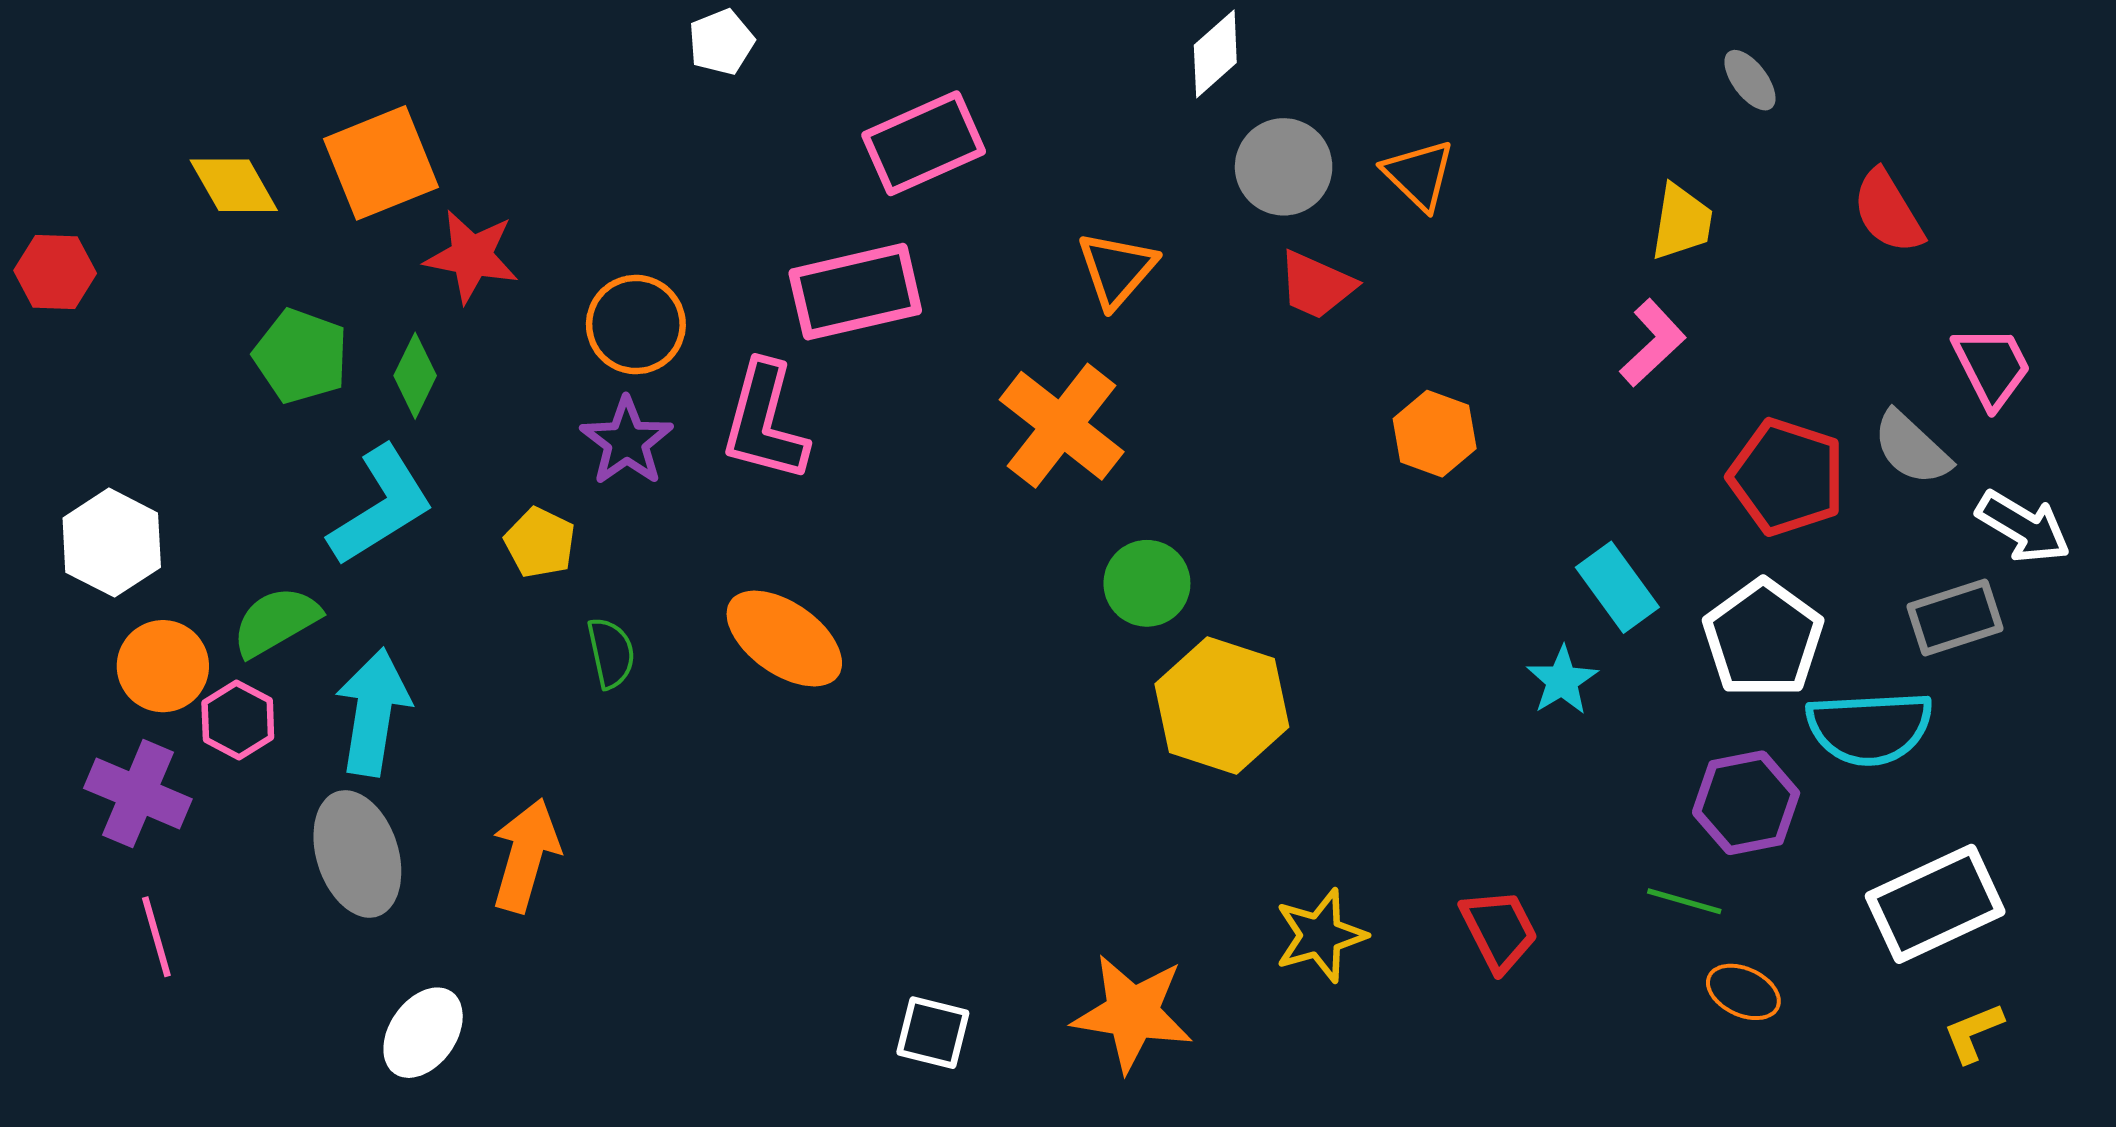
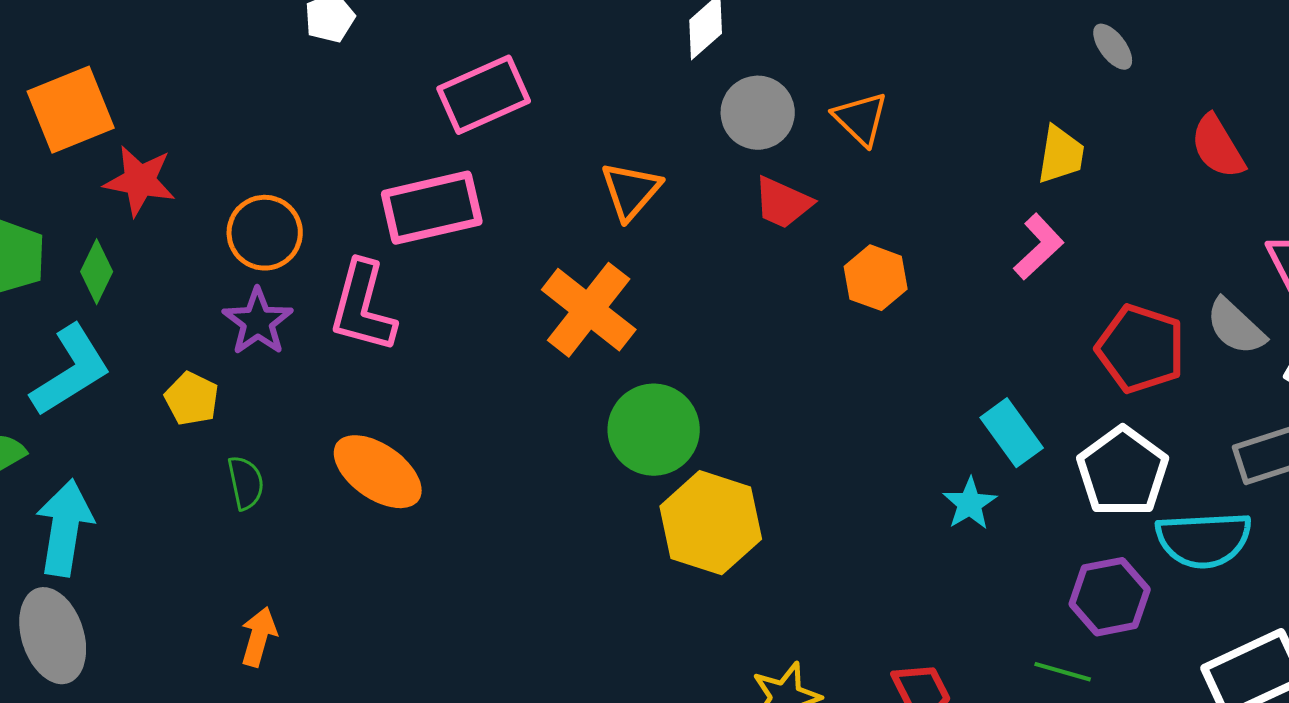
orange hexagon: (1435, 434) -> (876, 278), moved
green circle: (1147, 583) -> (654, 430), size x1.4
orange arrow: (526, 855) -> (259, 637), moved, size x0.7

